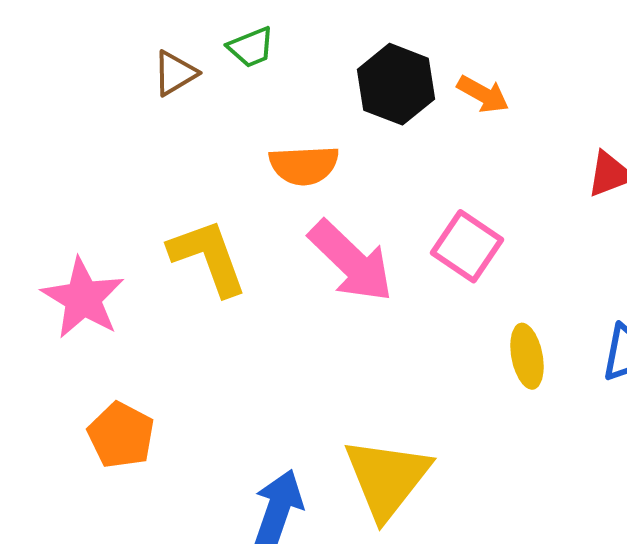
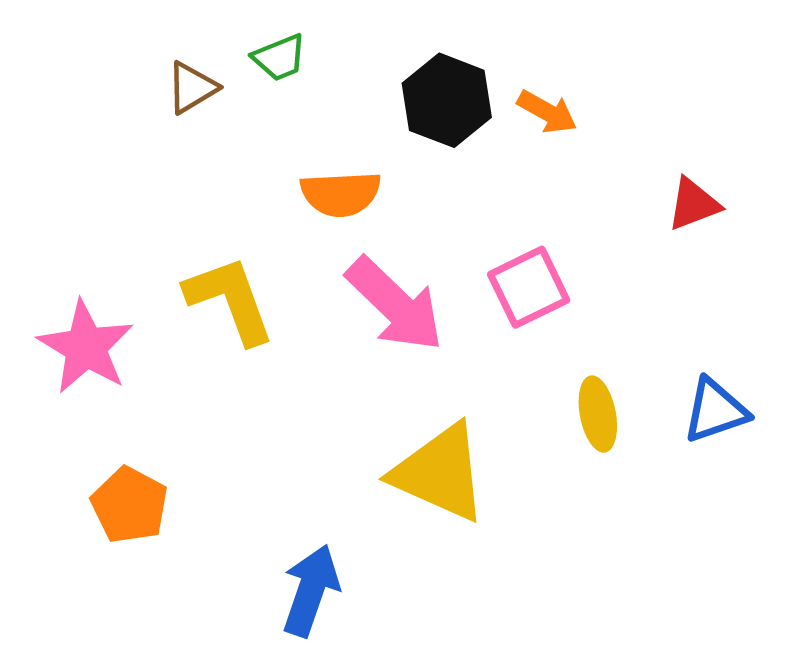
pink square: (467, 246) -> (529, 287), turned 30
yellow triangle: (387, 478) -> (440, 473), moved, turned -44

